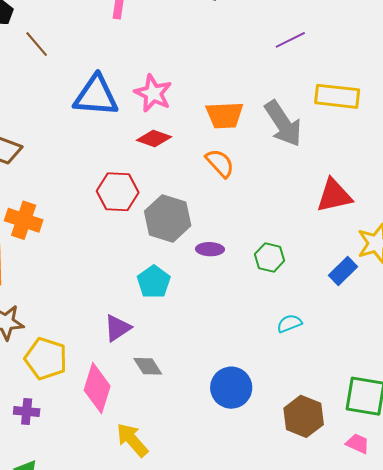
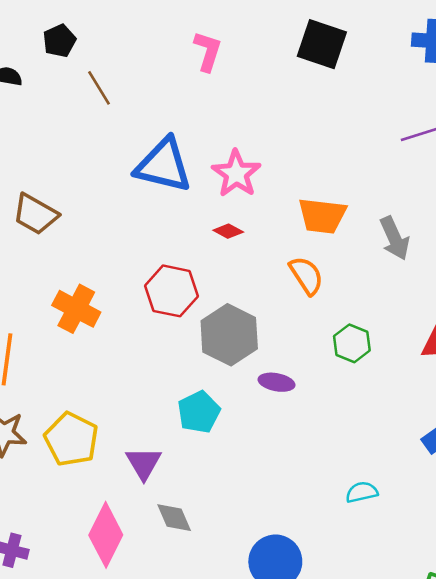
gray arrow: (283, 124) -> (394, 238), size x0.7
red diamond: (154, 139) -> (228, 231), size x0.7
orange cross: (24, 220) -> (76, 309), moved
green hexagon: (270, 257) -> (352, 343), moved
purple triangle: (117, 328) -> (144, 463), turned -36
yellow pentagon: (46, 359) -> (71, 439), moved

